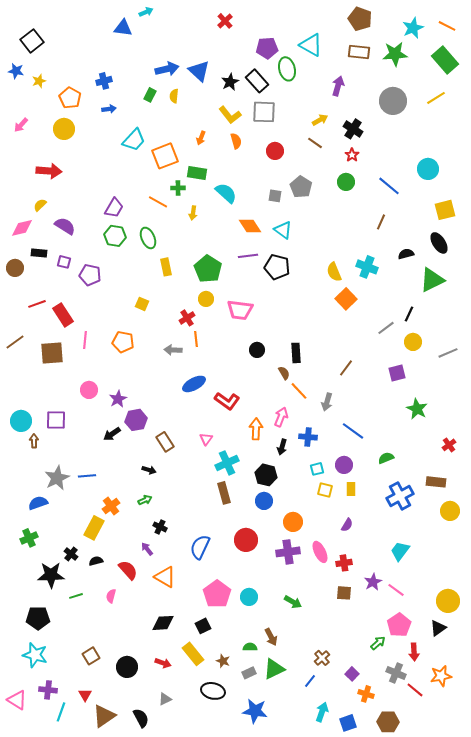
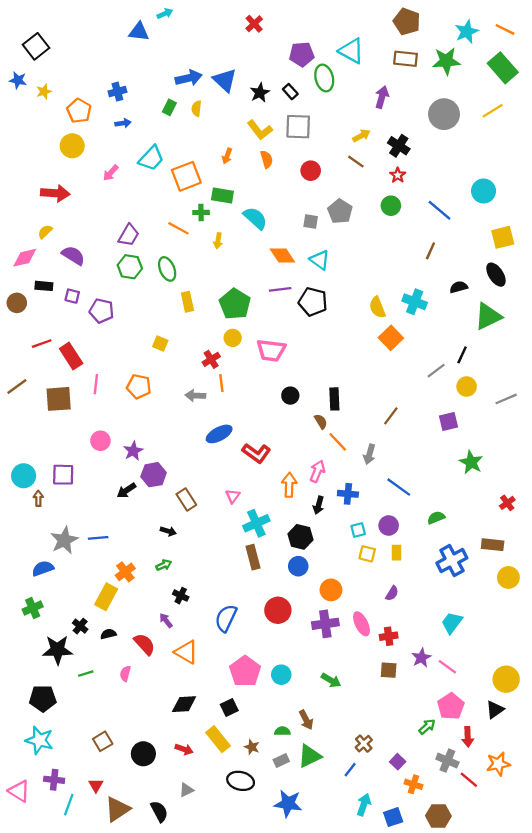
black rectangle: (257, 81) -> (290, 92), size x0.6
pink arrow: (21, 125) -> (111, 173), moved

